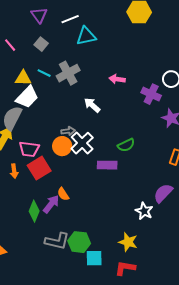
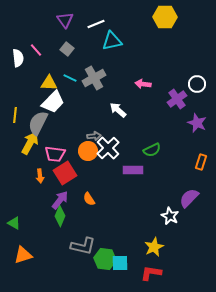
purple cross: (151, 94) -> (177, 99), turned 30
purple arrow: (51, 204) -> (60, 200), moved
green hexagon: (79, 242) -> (105, 259), moved
yellow star: (128, 242) -> (154, 247), turned 30

